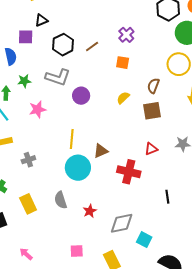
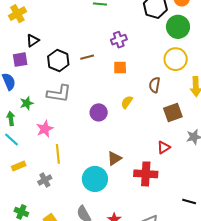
purple cross: (126, 35) -> (119, 40), turned 35
brown line: (92, 46) -> (87, 57), turned 32
purple circle: (81, 96) -> (99, 112), moved
brown square: (152, 111) -> (173, 113), moved
yellow line: (72, 139) -> (58, 154), moved
black line: (167, 197) -> (189, 201), moved, turned -56

